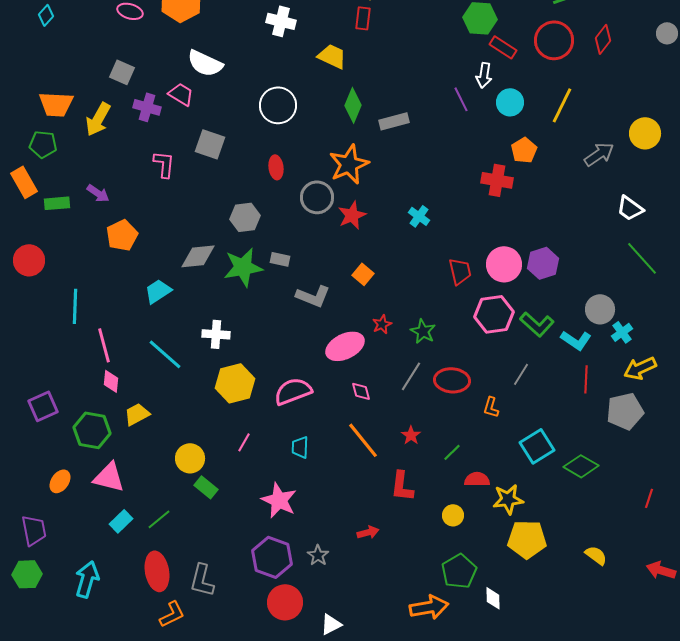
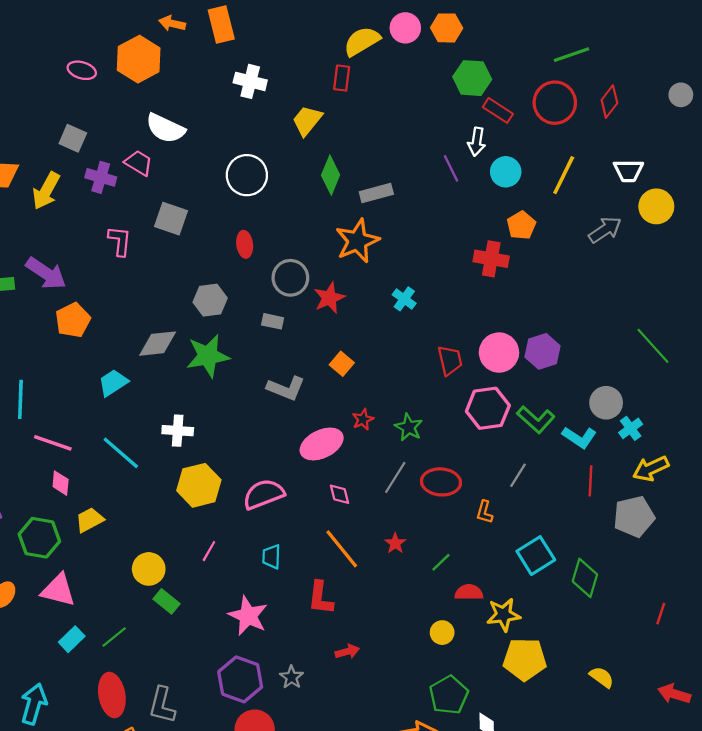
yellow trapezoid: (332, 56) -> (307, 120), turned -76
orange star: (349, 164) -> (357, 241), moved
purple arrow: (98, 193) -> (46, 273), size x1.6
white trapezoid: (630, 208) -> (628, 171), moved, turned -36
gray rectangle: (280, 259) -> (273, 321), moved
pink line: (104, 345) -> (53, 443), turned -56
green diamond: (581, 466) -> (585, 578), turned 76
red L-shape: (402, 486) -> (320, 598), moved

